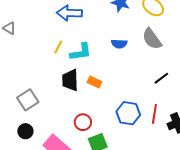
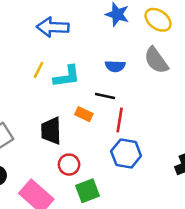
black line: (161, 78) -> (105, 96), moved, turned 49
black trapezoid: (70, 80) -> (51, 131), moved
red line: (154, 114) -> (120, 120), moved

